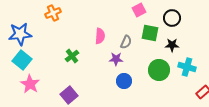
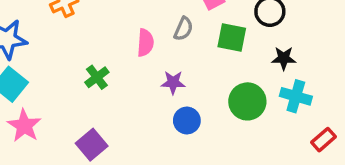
gray semicircle: (126, 42) -> (183, 29), moved
black star: (172, 45) -> (284, 58), moved

